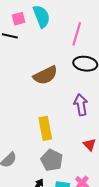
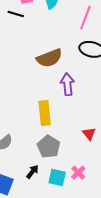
purple arrow: (81, 105) -> (67, 84), moved

